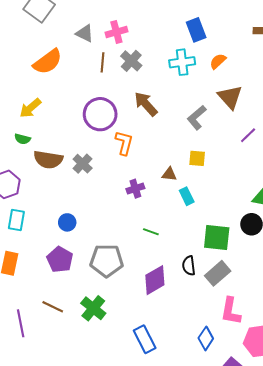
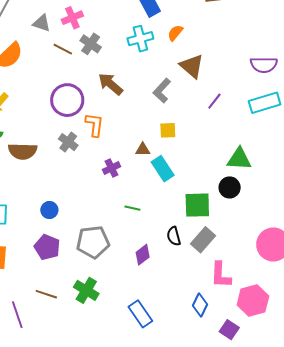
brown line: (103, 62) -> (63, 49), turned -60
gray cross: (83, 164) -> (68, 142), moved
cyan rectangle: (187, 196) -> (163, 169), size x1.4
purple diamond: (155, 280) -> (143, 255), size x0.7

